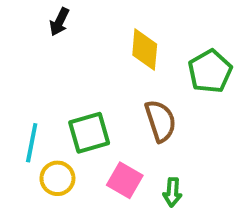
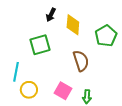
black arrow: (59, 22) -> (51, 15), moved
green square: (89, 133) -> (40, 45), moved

